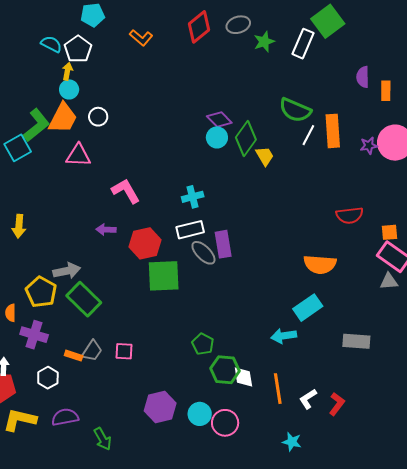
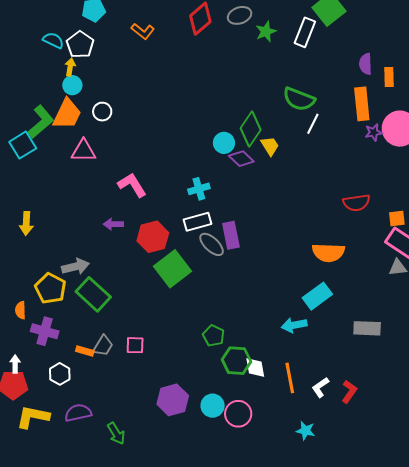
purple diamond: (219, 120) -> (241, 159), moved
orange rectangle: (333, 131) -> (362, 104), moved
cyan circle: (217, 137) -> (224, 143), moved
green square: (164, 276) -> (172, 269), turned -33

